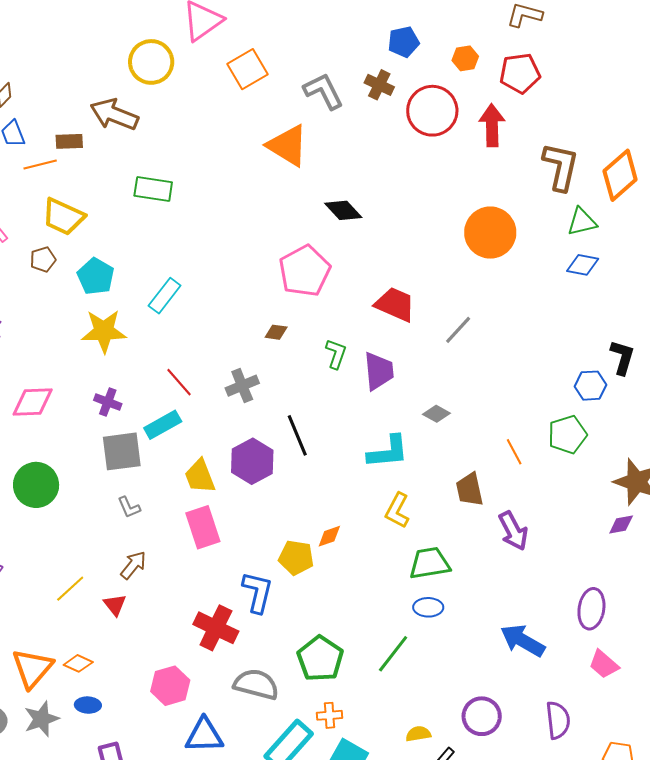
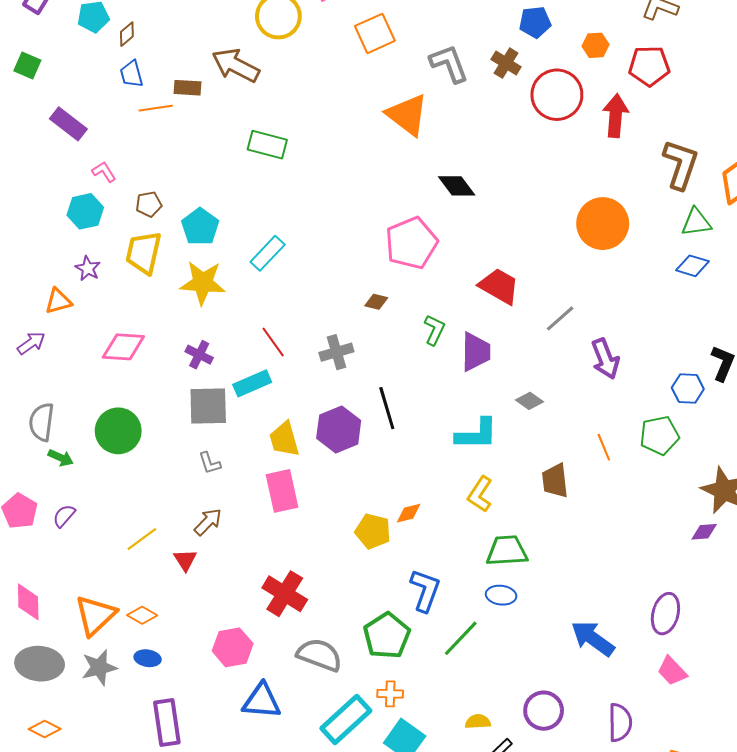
yellow trapezoid: (63, 217) -> (144, 253), moved, turned 72
purple arrow: (513, 531) -> (605, 359), moved
blue L-shape: (257, 592) -> (425, 590), moved

